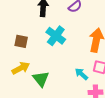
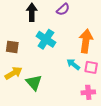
cyan arrow: (82, 74) -> (73, 64), moved

